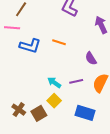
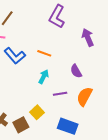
blue L-shape: (30, 46) -> (15, 56), turned 30
cyan arrow: (54, 83) -> (44, 77), moved, turned 80

